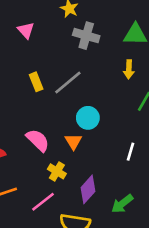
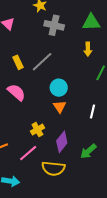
pink semicircle: (38, 140) -> (16, 92), moved
orange triangle: (73, 141) -> (60, 107), moved
yellow cross: (57, 171) -> (37, 130), turned 32

